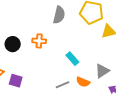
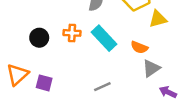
cyan rectangle: (72, 59) -> (104, 38), moved, size x1.5
orange semicircle: (83, 82) -> (139, 47), moved

